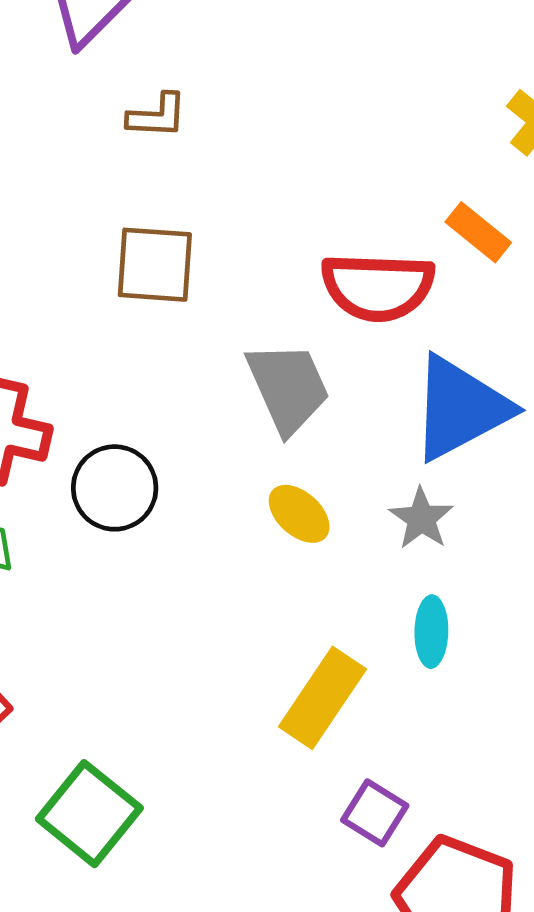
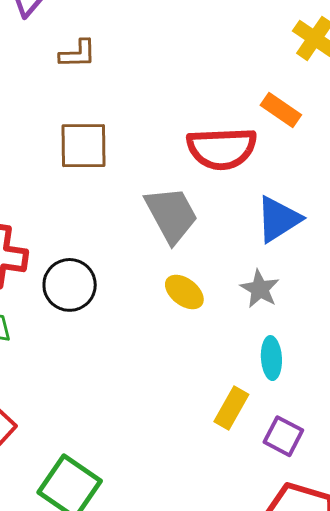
blue triangle: (460, 408) -> (278, 219), size x0.7
yellow rectangle: (322, 698) -> (231, 408), moved, size x0.7
purple square: (375, 813) -> (283, 436), moved

